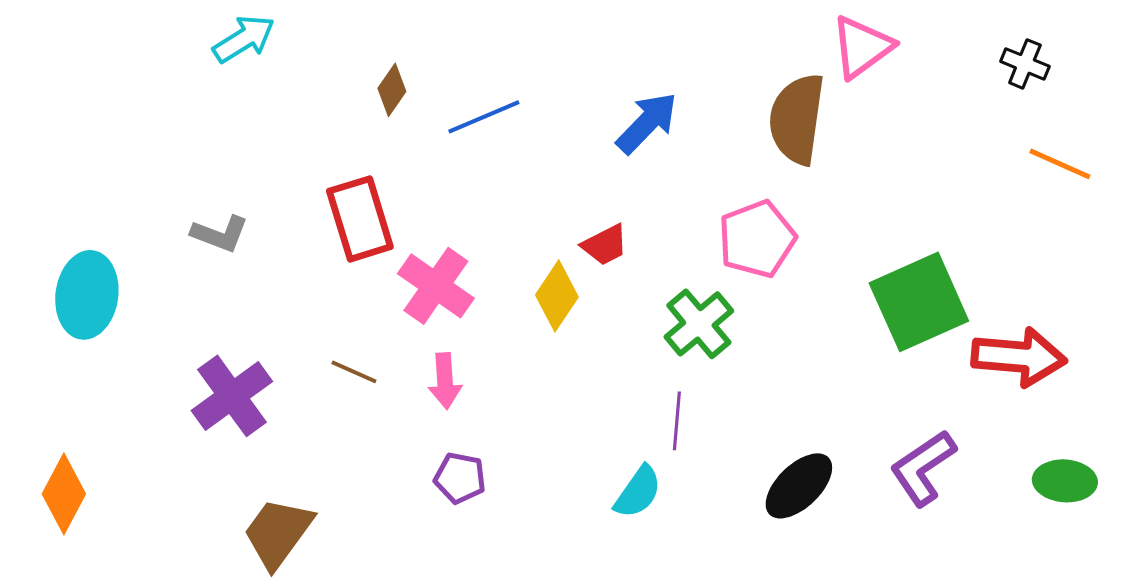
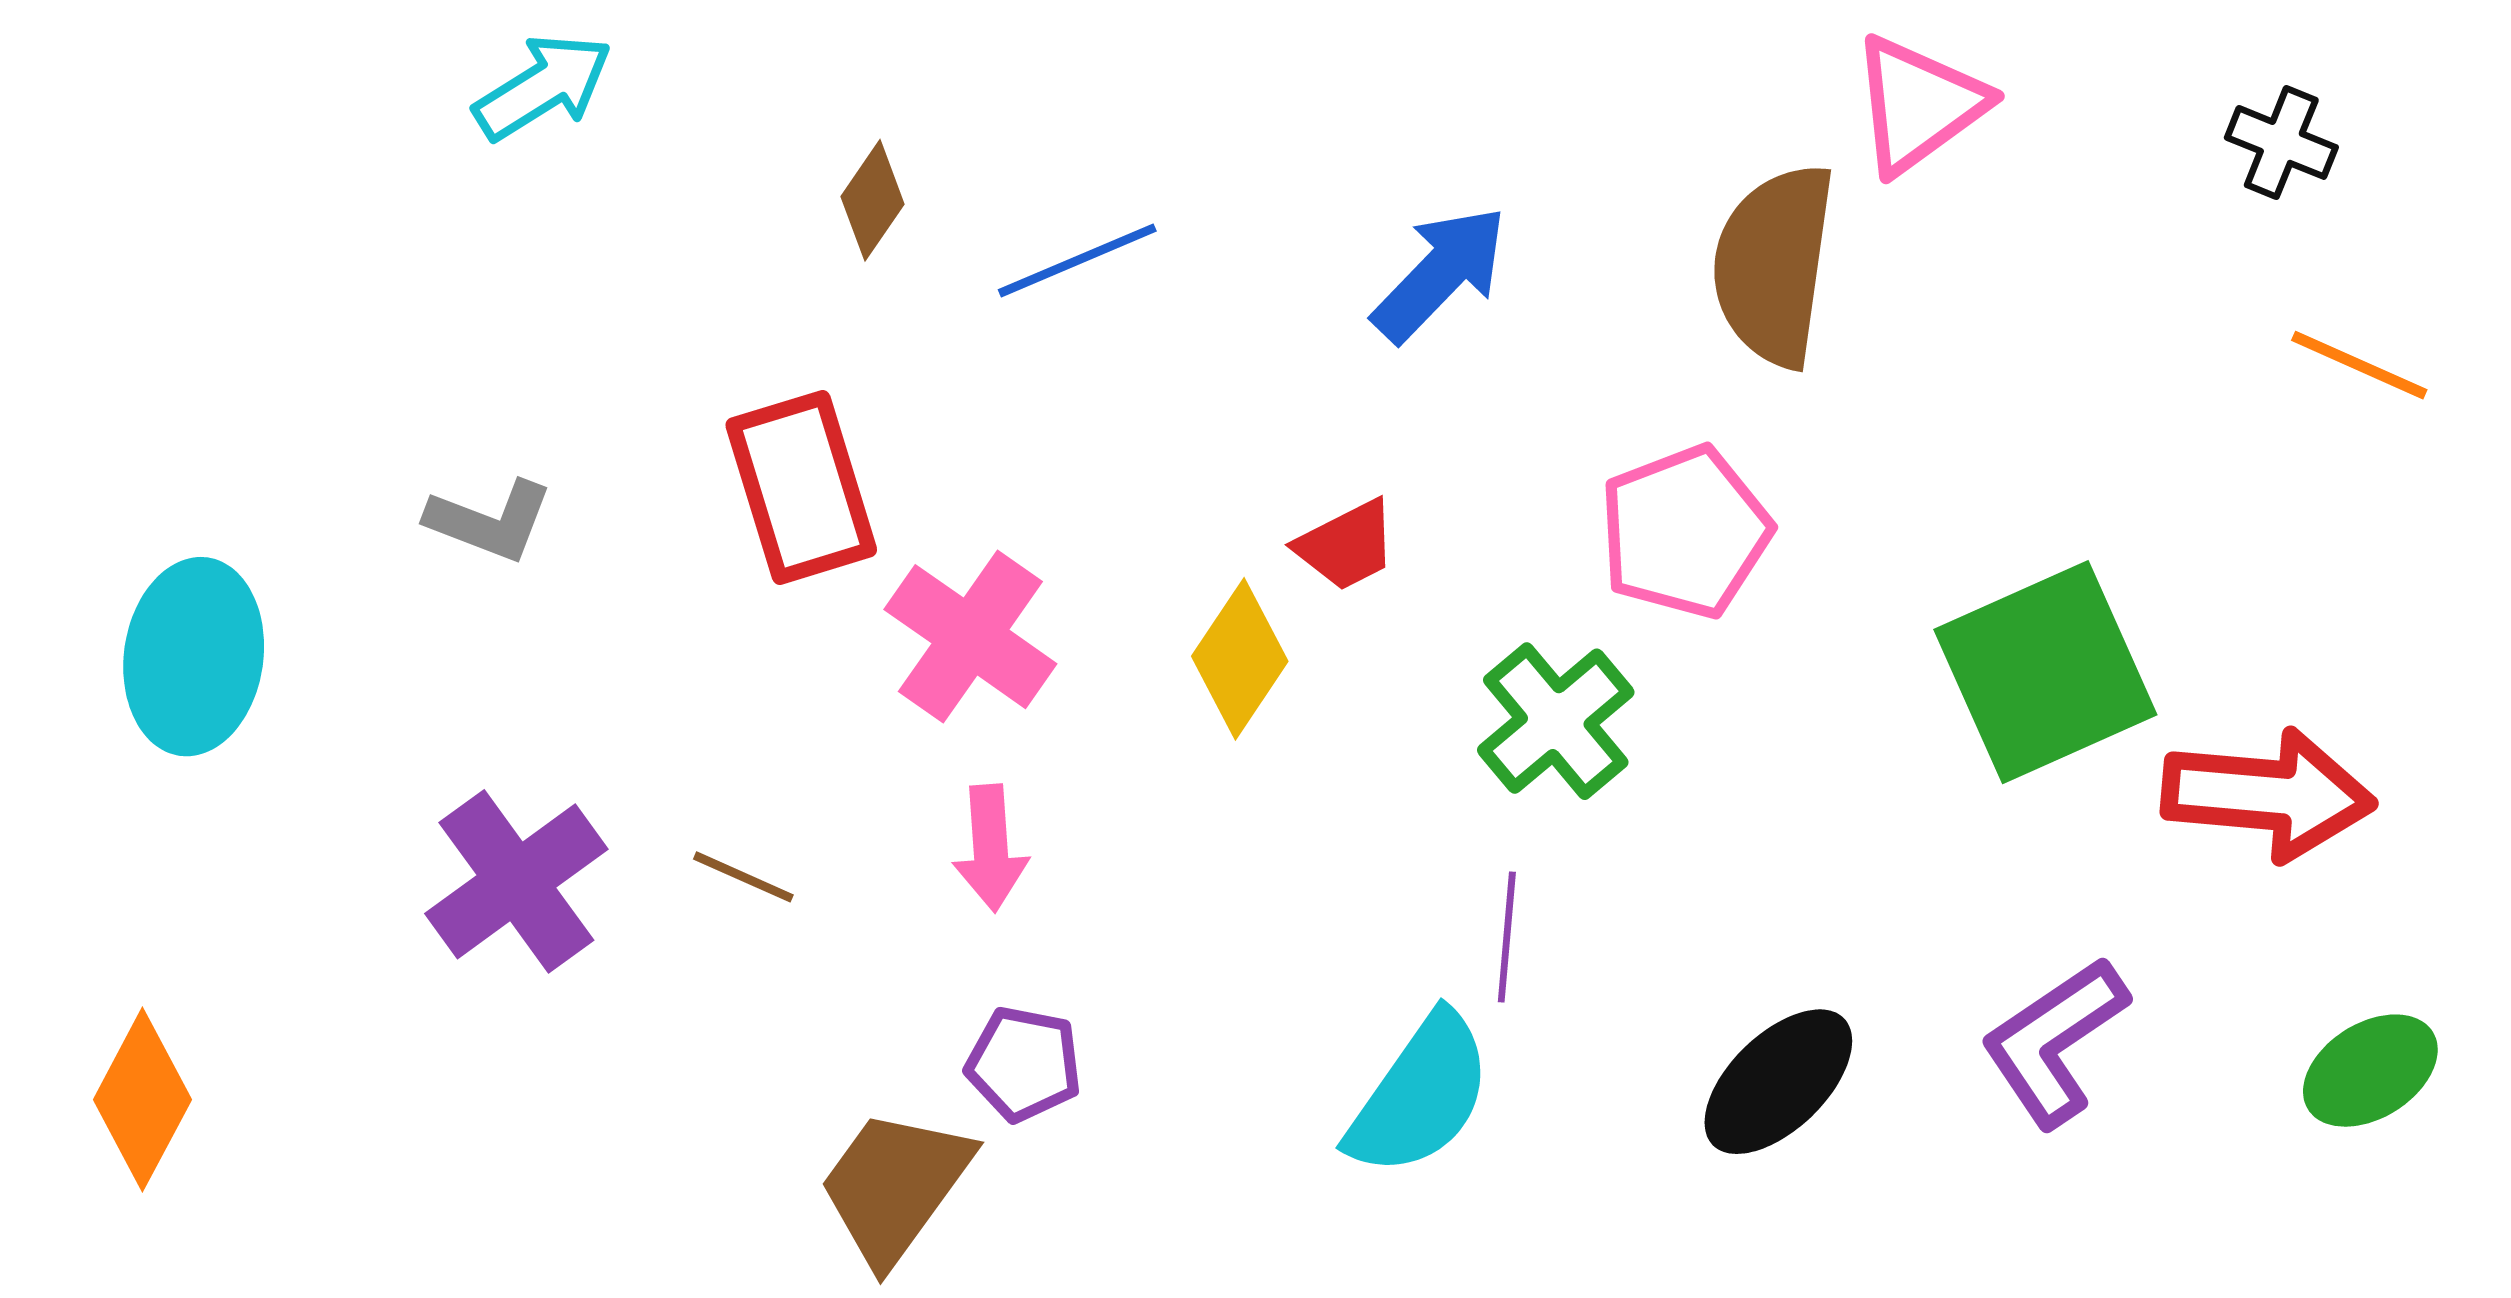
brown line: (354, 372) -> (743, 877), moved
green ellipse: (1065, 481) -> (2370, 1071), turned -36
cyan semicircle: (638, 492) -> (1420, 1095), size x1.4
brown trapezoid: (278, 533) -> (895, 1186), moved

